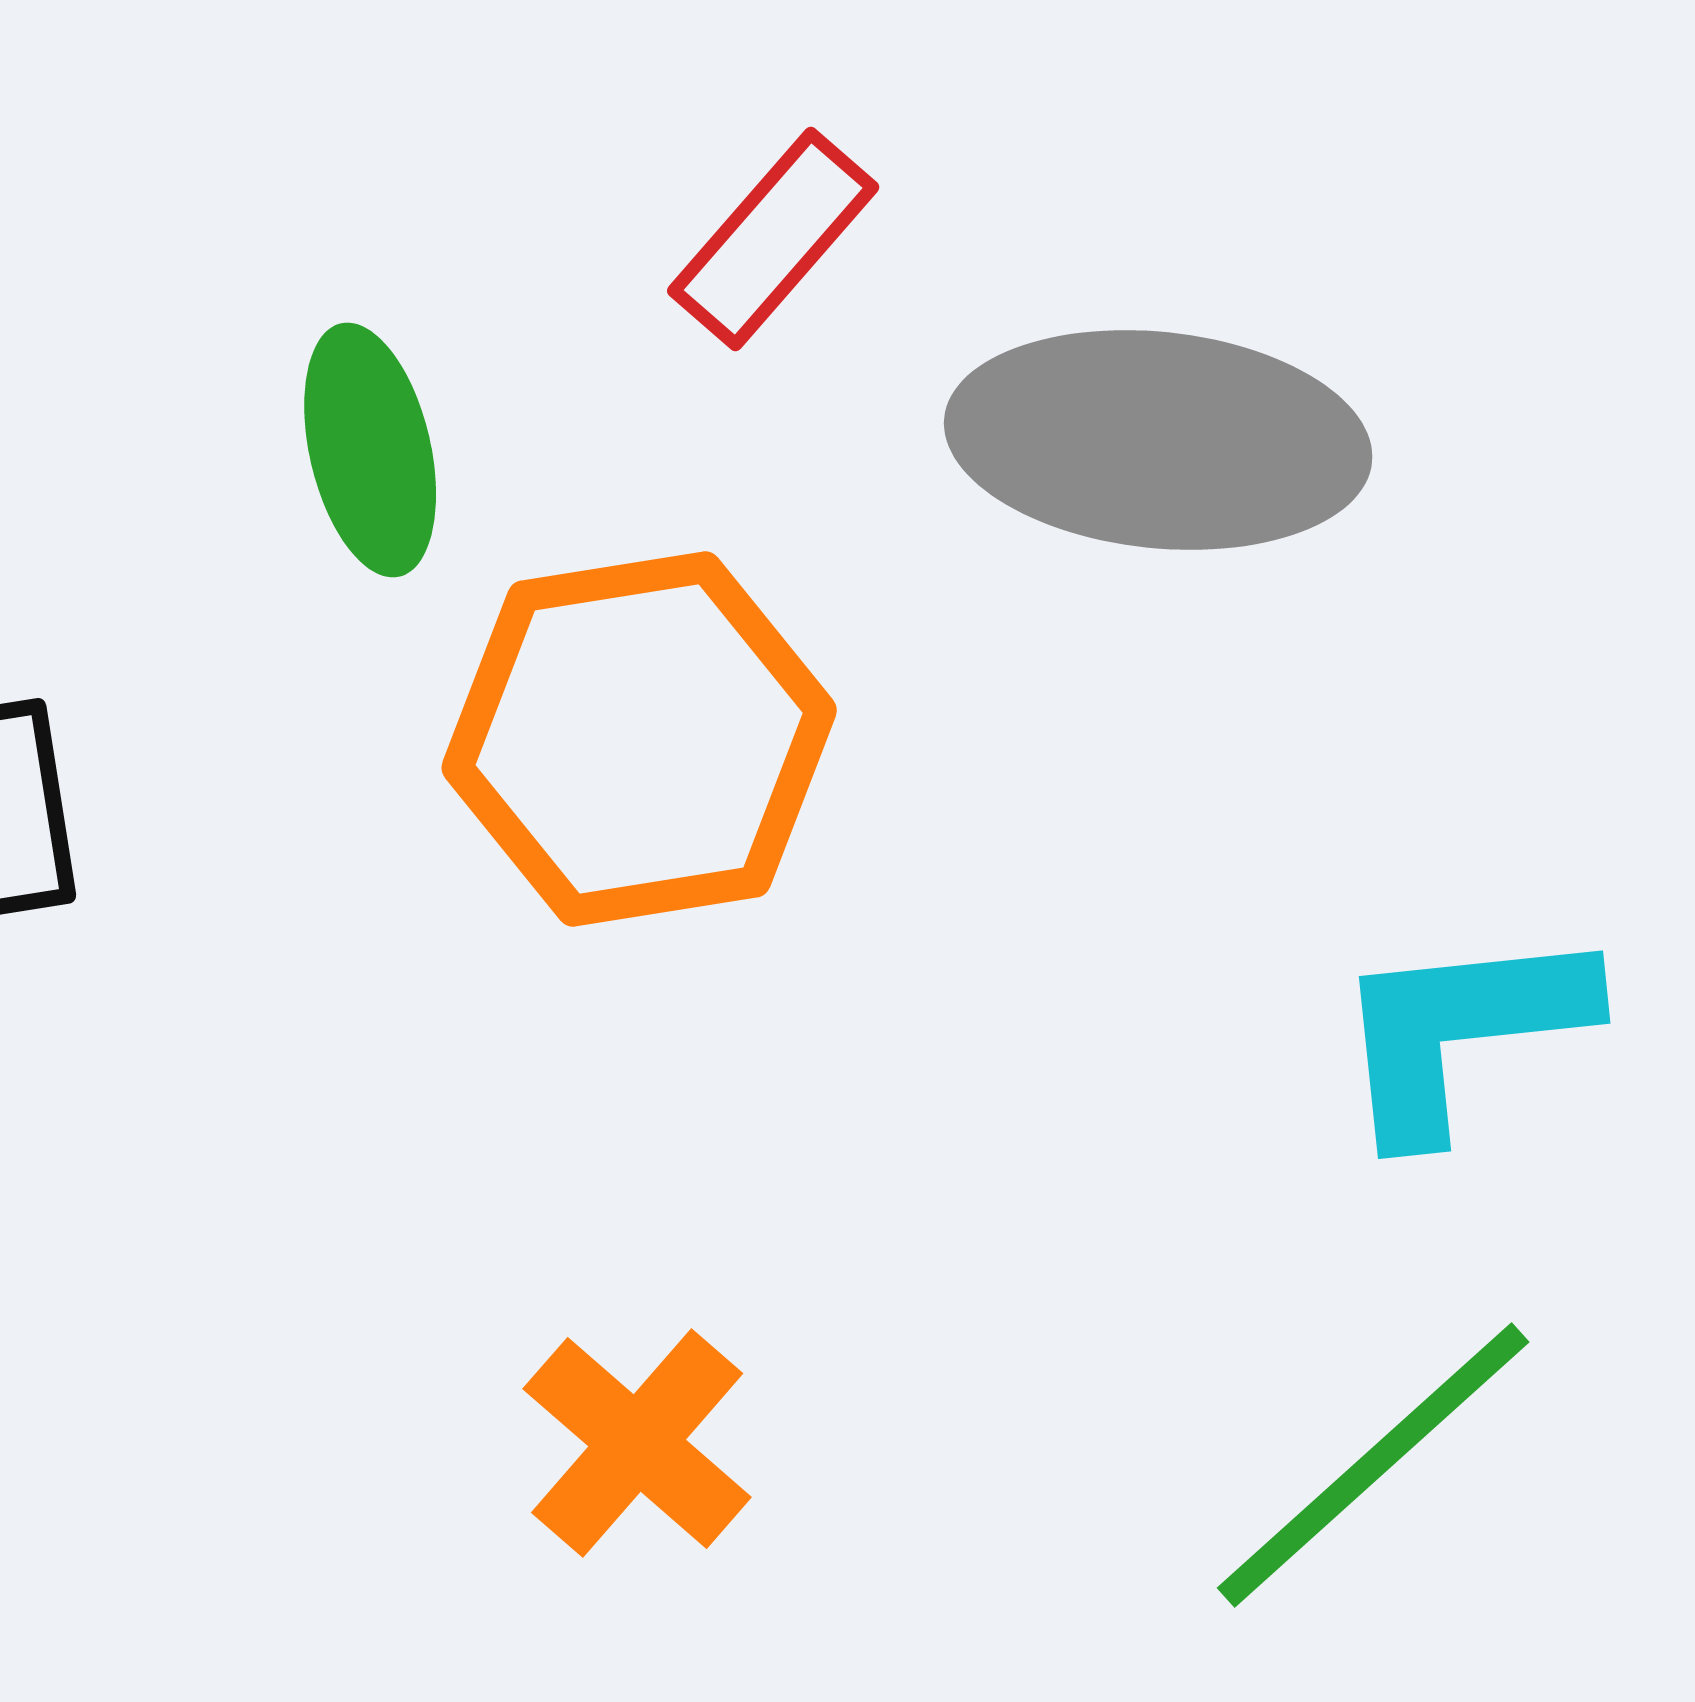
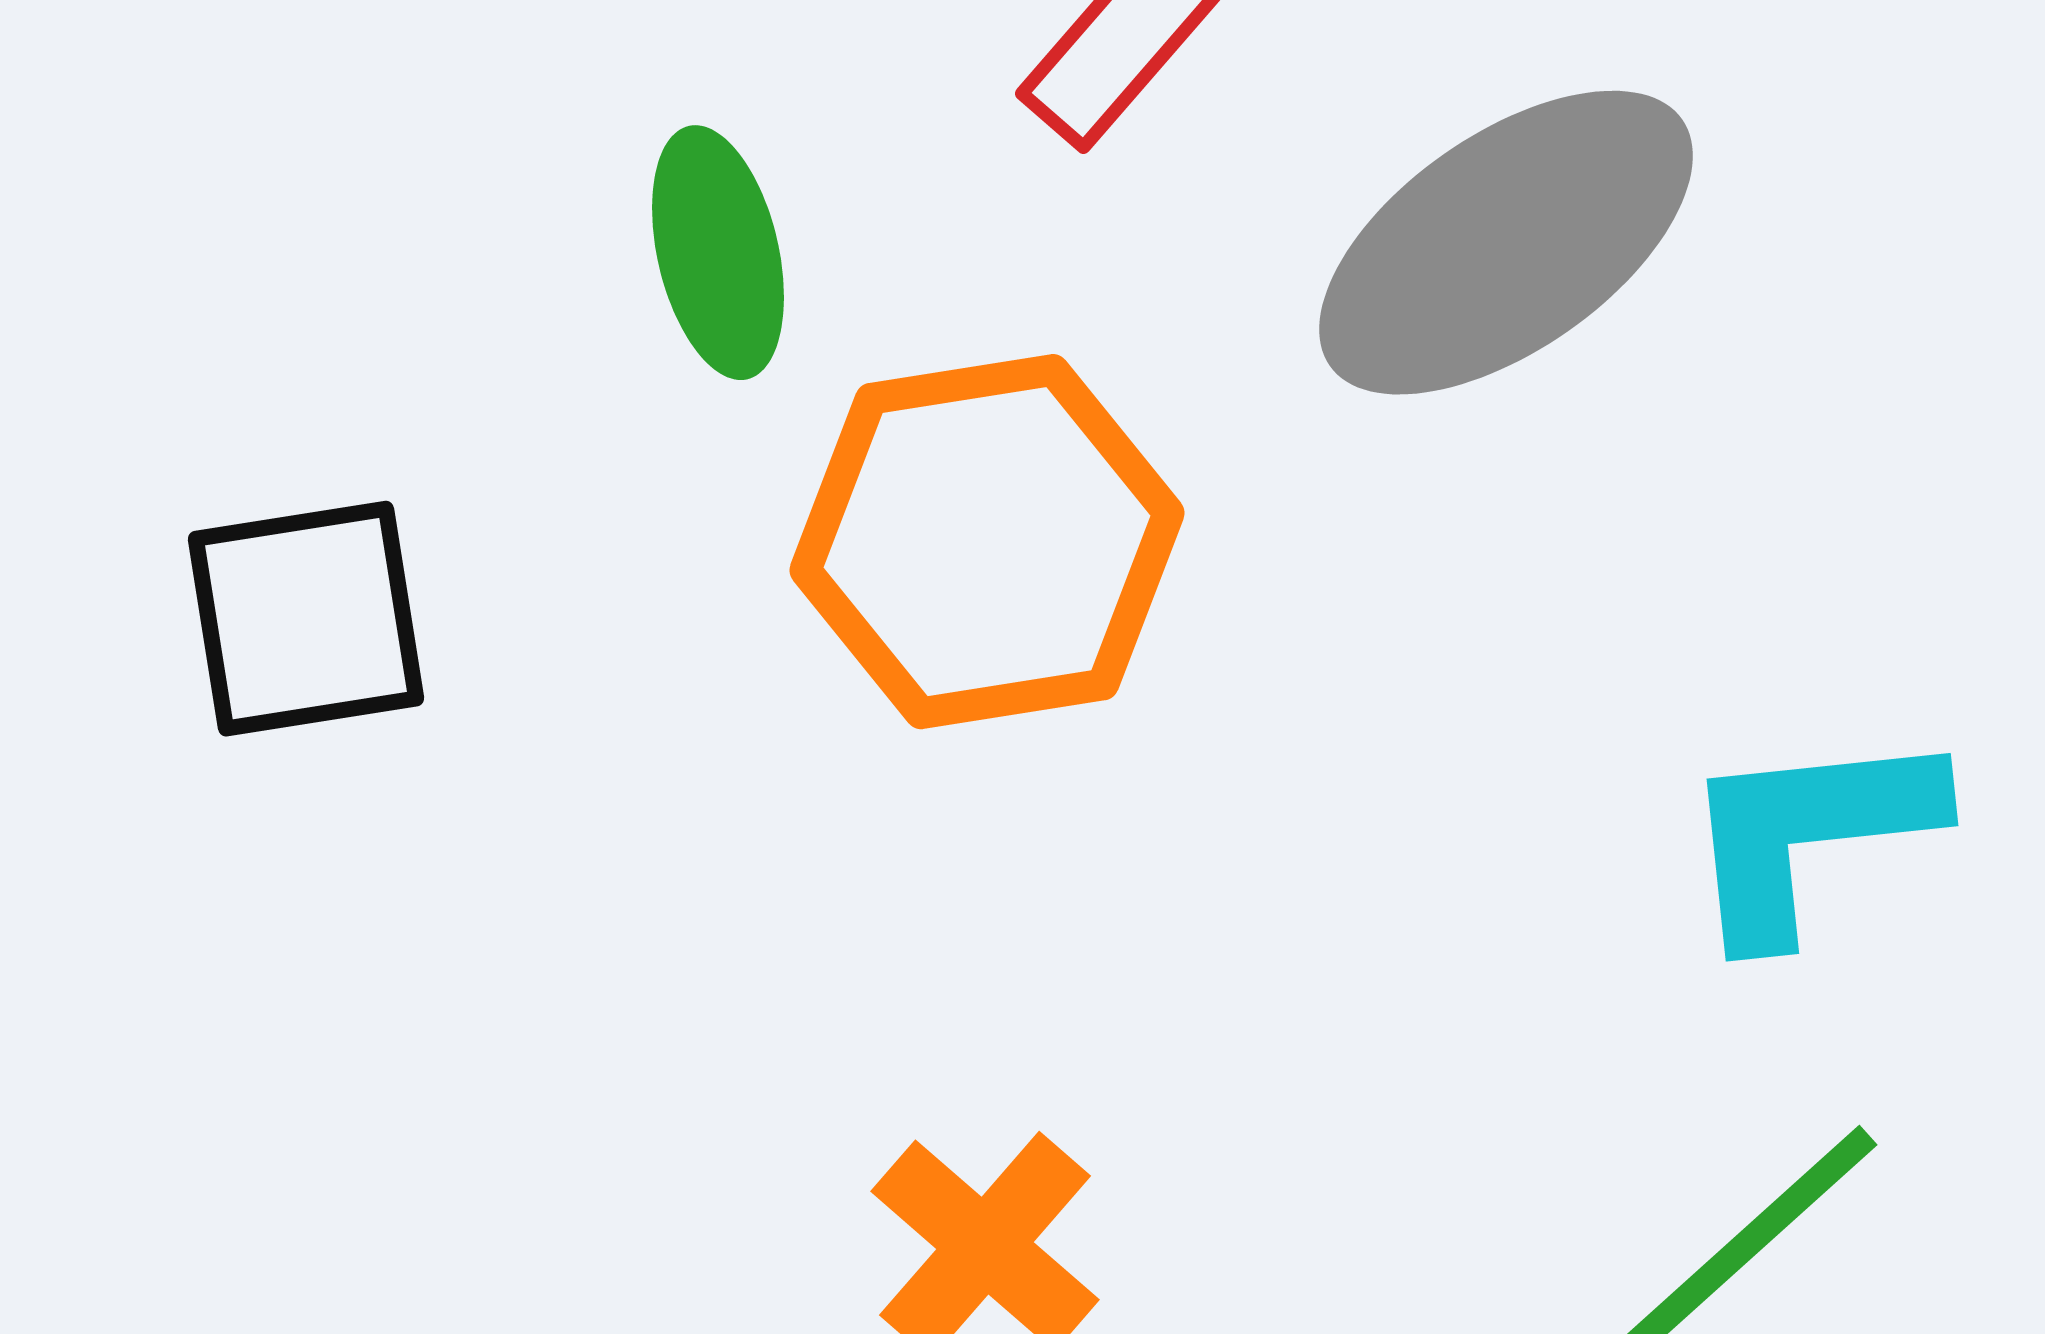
gray ellipse: (1158, 440) -> (1506, 243), turned -41

